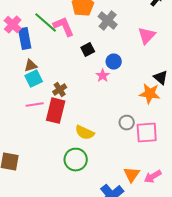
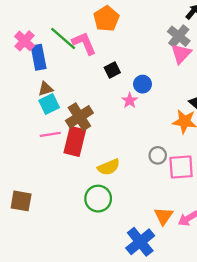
gray cross: (108, 21) -> (179, 36), moved
brown cross: (60, 90) -> (79, 117), size x1.6
yellow semicircle: (85, 133) -> (109, 167), turned -48

